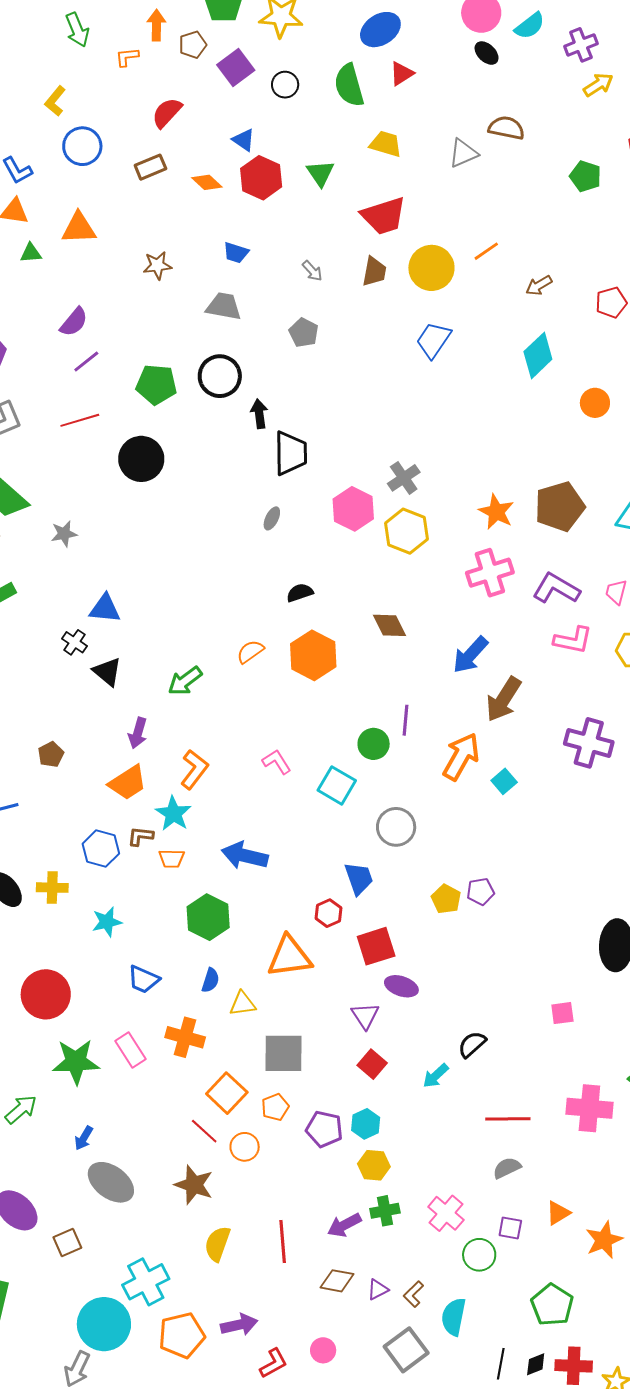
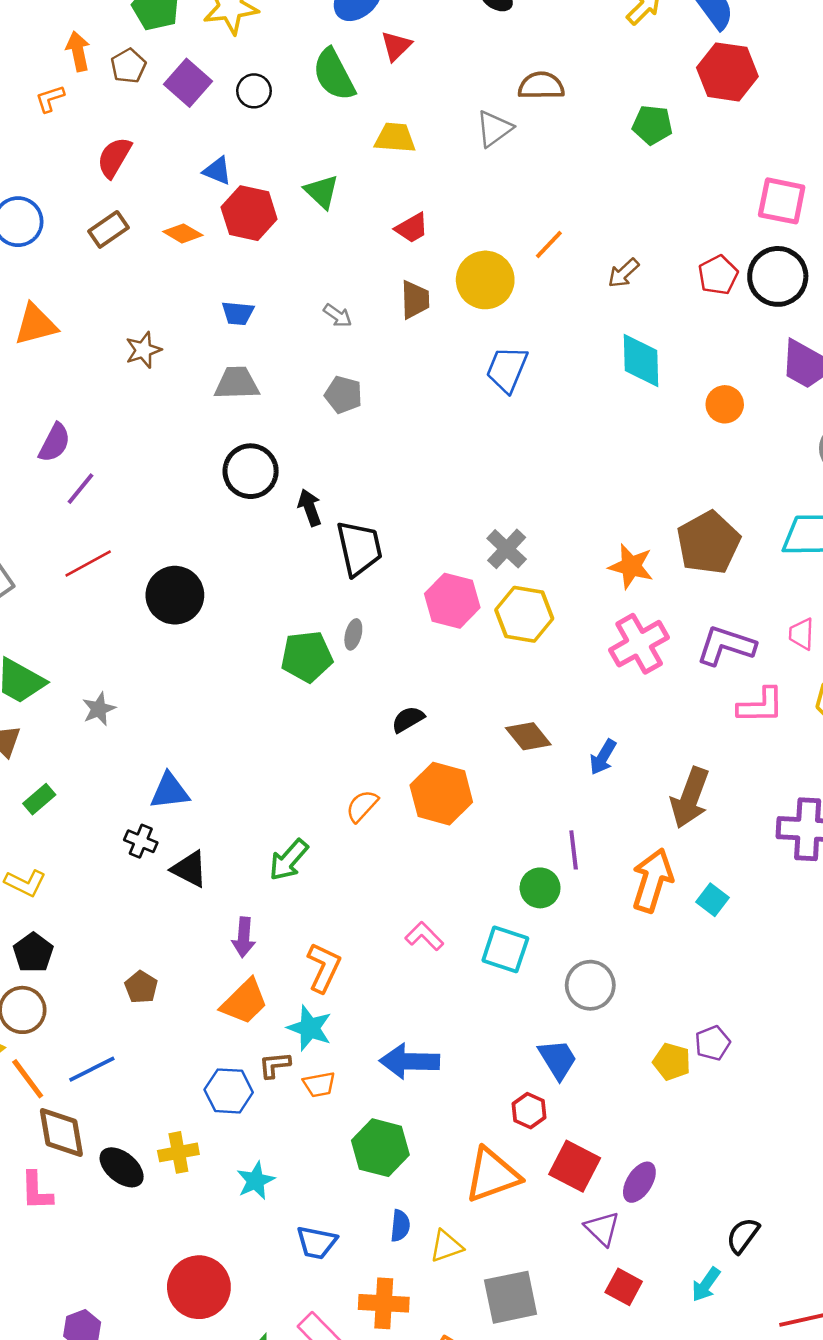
red trapezoid: (384, 216) -> (412, 228), size x0.6
cyan diamond: (538, 355) -> (641, 361), turned -36
green pentagon: (156, 384) -> (307, 657), moved
blue arrow: (470, 655) -> (603, 757), moved, size x0.7
red square: (376, 946) -> (575, 1166), moved, turned -33
purple ellipse: (401, 986) -> (639, 1182), turned -64

